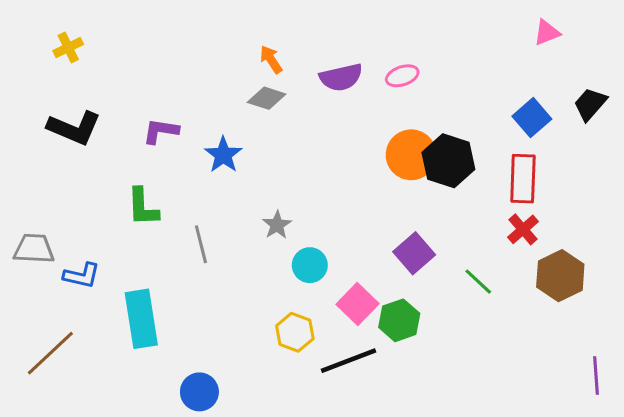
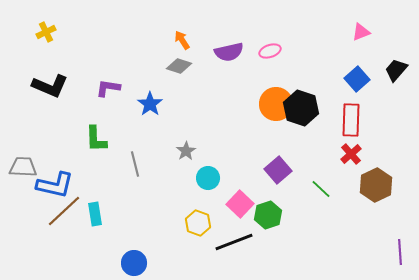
pink triangle: (547, 33) -> (361, 32), moved
blue L-shape: (82, 276) -> (55, 185), size x1.5
cyan rectangle: (141, 319) -> (95, 214), size x0.6
brown line: (50, 353) -> (64, 211), moved

